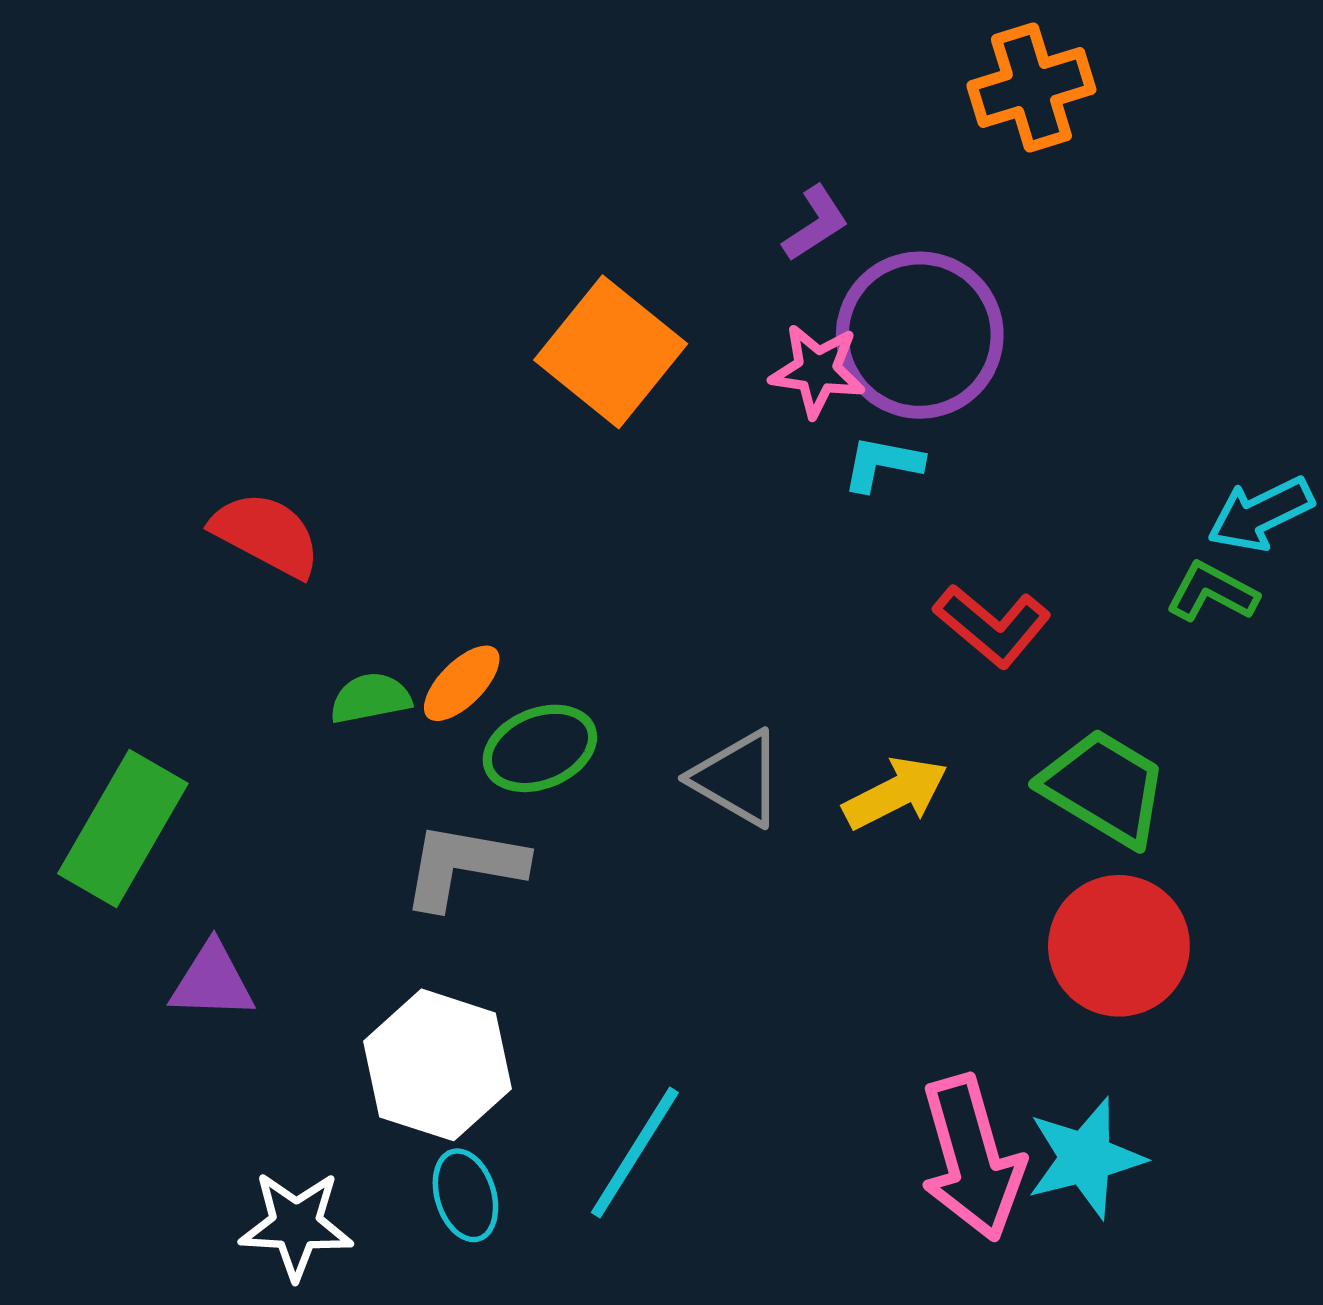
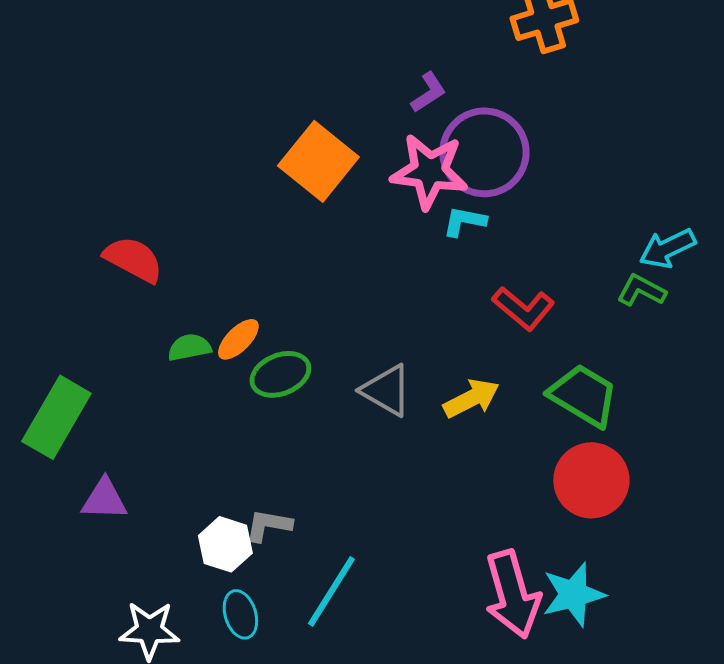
pink star: (817, 370) -> (429, 171), size x1.5
gray L-shape: (464, 866) -> (268, 525), moved, size x0.7
white hexagon: (438, 1065) -> (225, 544), size x0.7

